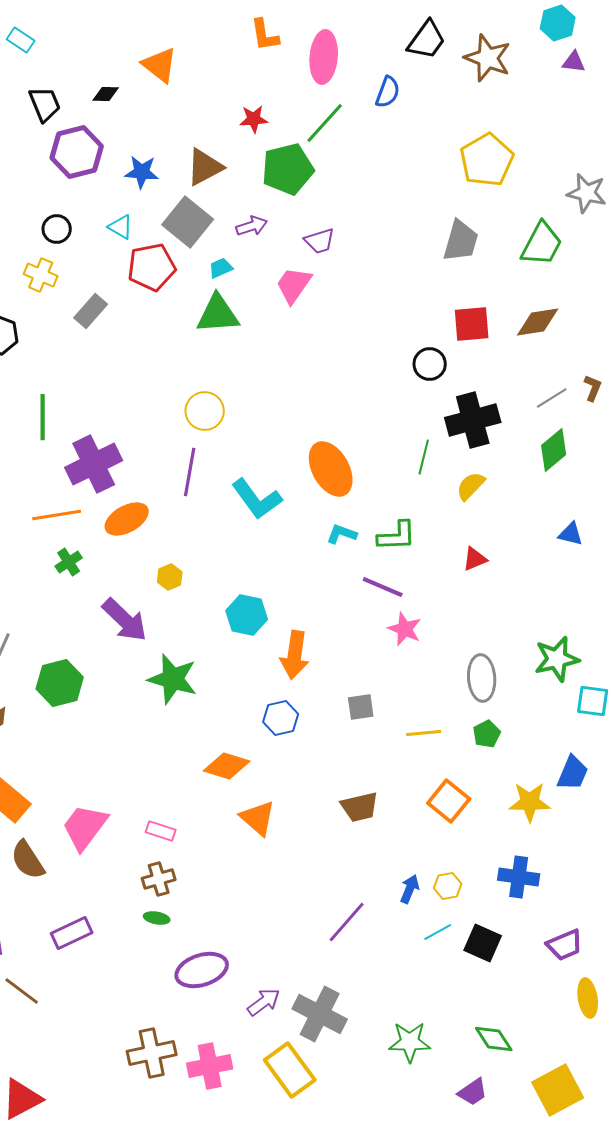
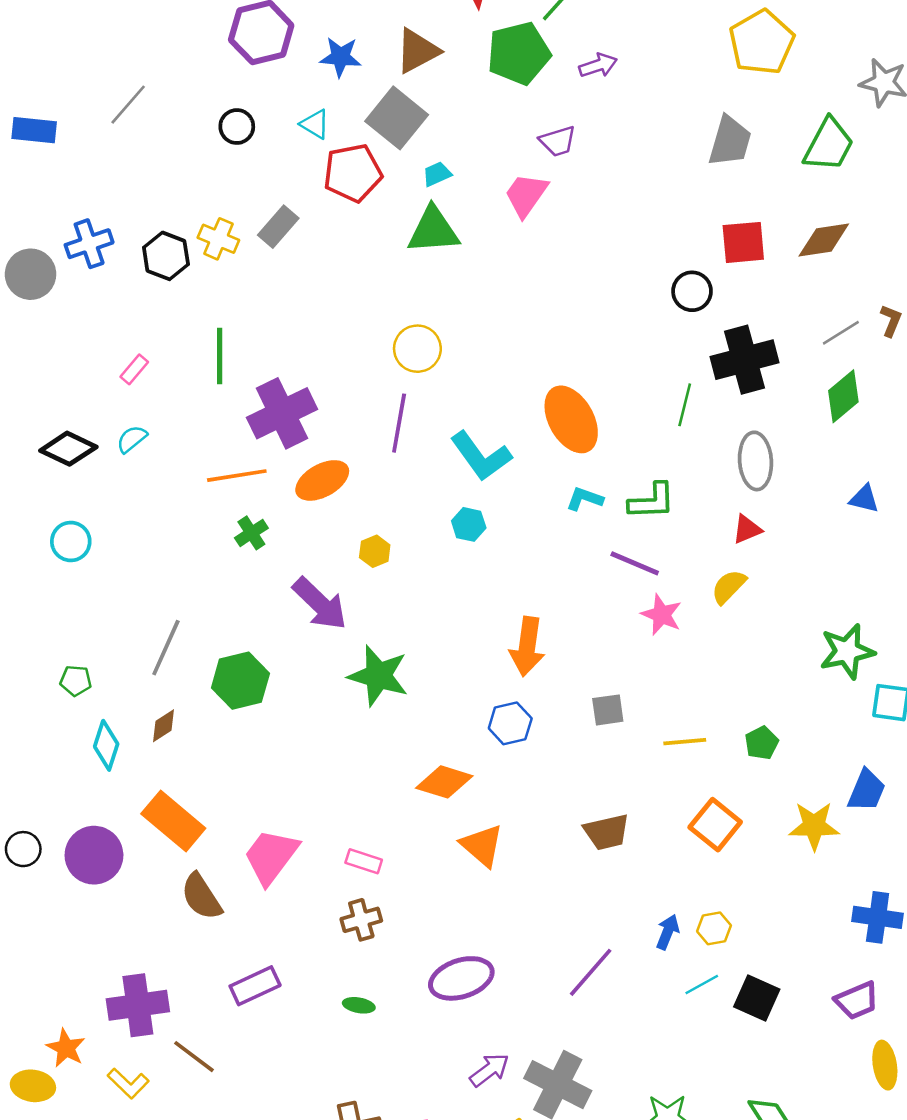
purple arrow: (252, 226) -> (598, 65), moved
yellow cross: (41, 275) -> (218, 239), moved
yellow semicircle: (471, 486) -> (729, 587), moved
cyan hexagon: (247, 615) -> (469, 524), moved, size x0.7
gray ellipse: (482, 678) -> (755, 461), moved
blue cross: (519, 877) -> (878, 917), moved
green ellipse: (157, 918) -> (359, 1005), moved
purple ellipse: (202, 970) -> (461, 978), moved

